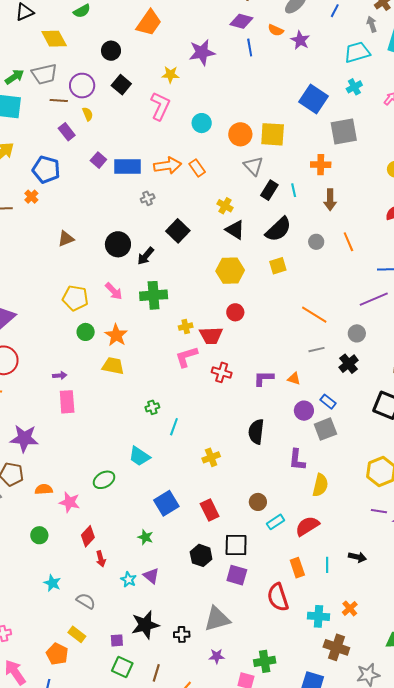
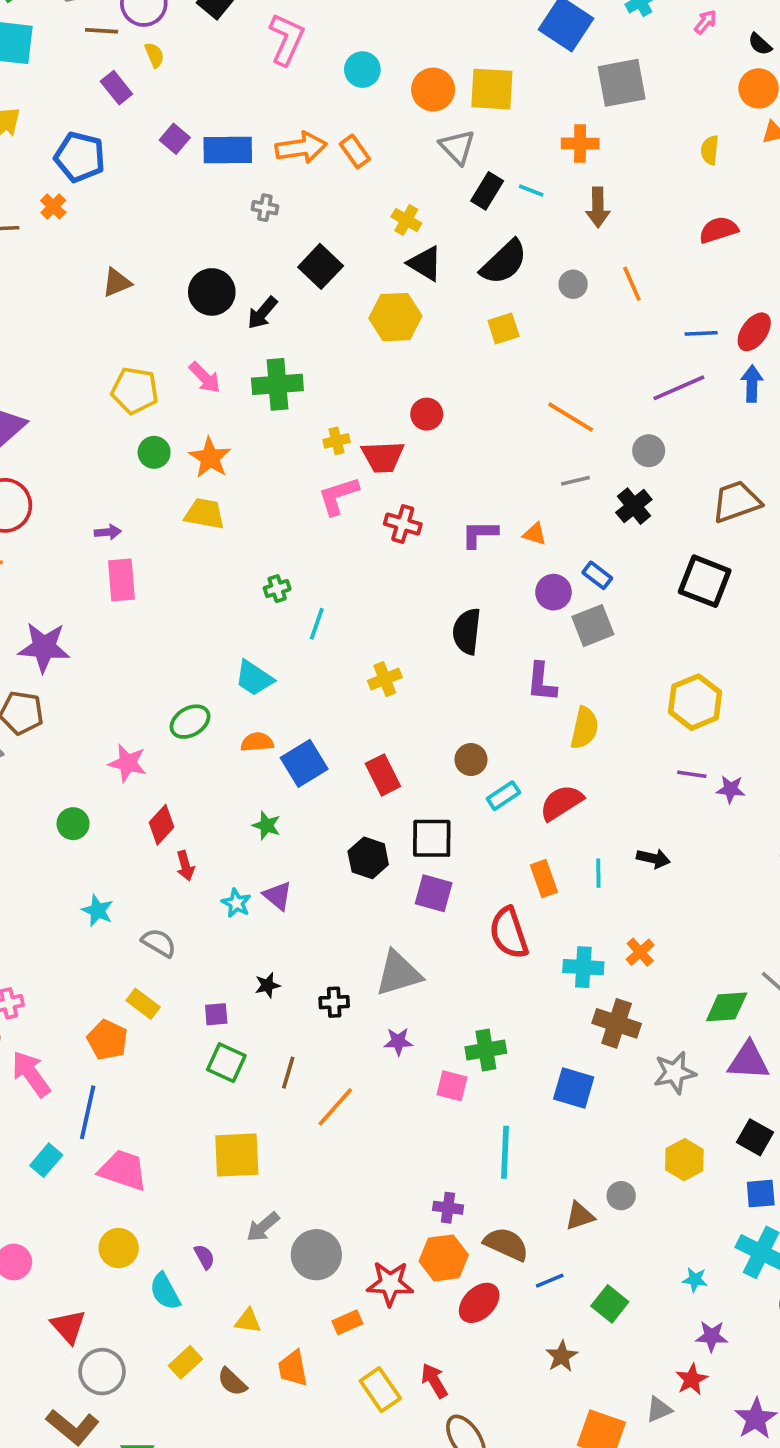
cyan line: (294, 190) -> (531, 190), turned -56
gray cross: (148, 198) -> (265, 208), turned 32
yellow hexagon: (230, 271) -> (395, 317), moved
orange semicircle: (44, 489) -> (257, 742), moved
black star: (145, 625) -> (268, 985), size x0.5

